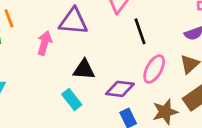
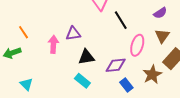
purple triangle: (73, 21) -> (73, 34), moved, size x0.7

